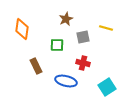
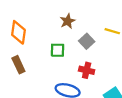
gray square: (83, 37) -> (87, 41), turned -32
brown rectangle: (36, 66) -> (18, 65), moved

